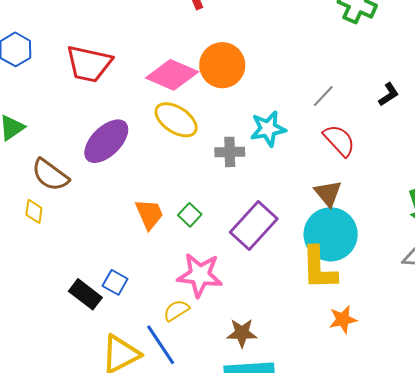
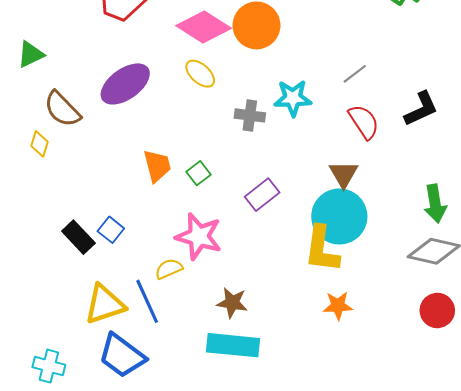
black L-shape: (389, 94) -> (421, 109), moved, size x1.5
yellow ellipse: (176, 120) -> (200, 74), size x0.7
purple rectangle: (254, 225) -> (262, 195), size x0.7

